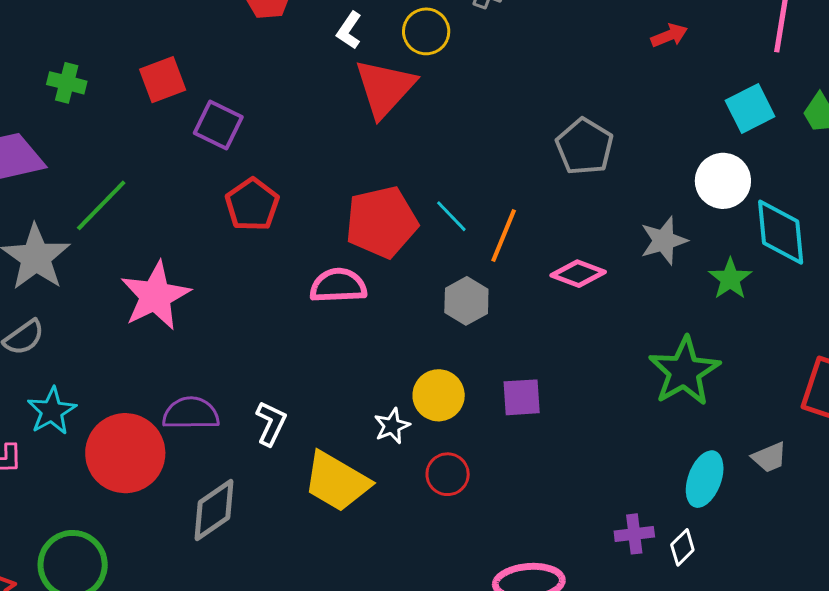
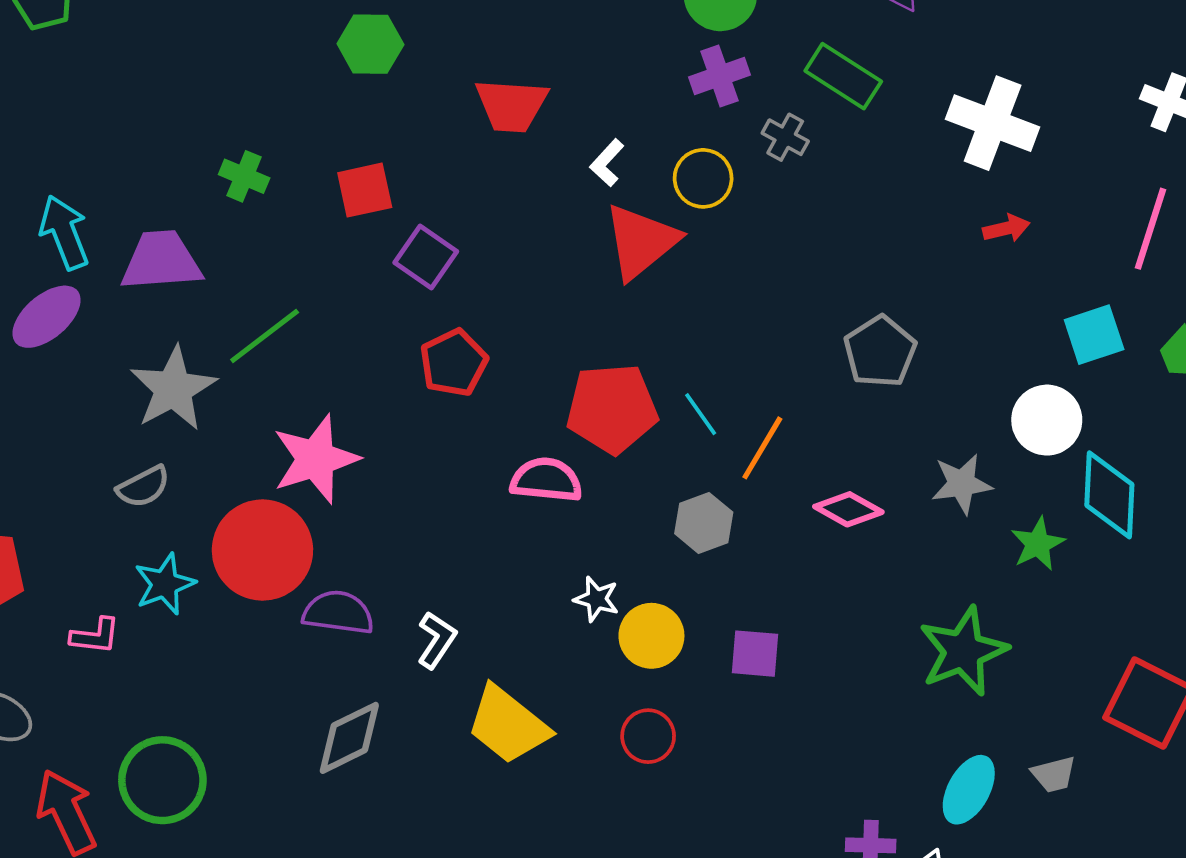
white star: (392, 426) -> (596, 599), moved, turned 30
red circle: (125, 453) -> (262, 550), moved

